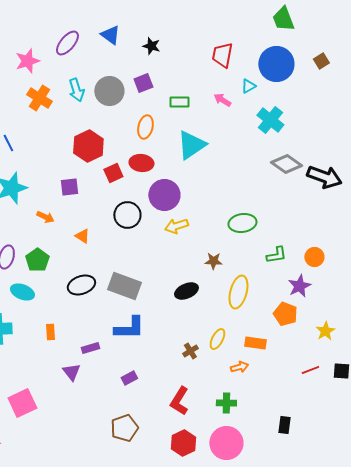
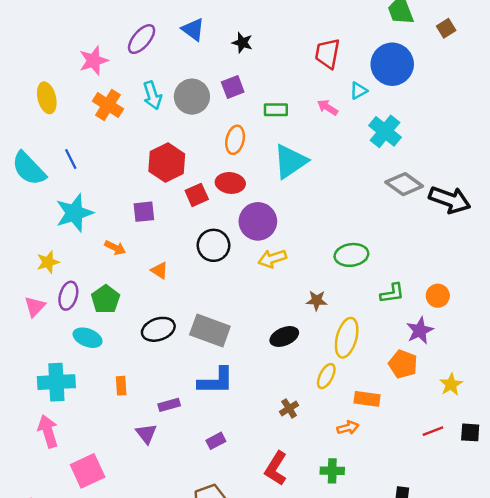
brown square: (321, 61) -> (446, 28), moved
yellow ellipse: (217, 339) -> (326, 376), moved

